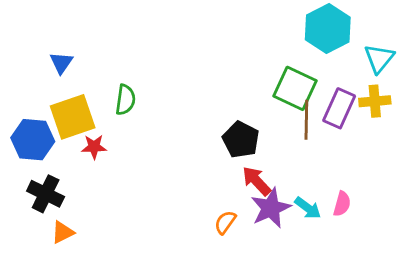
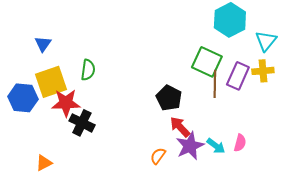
red star: (94, 147) -> (66, 103), size x1.6
black cross: (46, 194) -> (82, 123), moved

